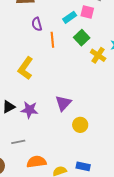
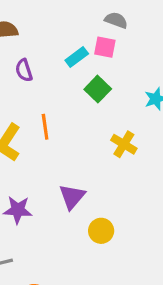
orange line: (52, 40) -> (45, 127), moved
yellow cross: (98, 55) -> (124, 144), moved

